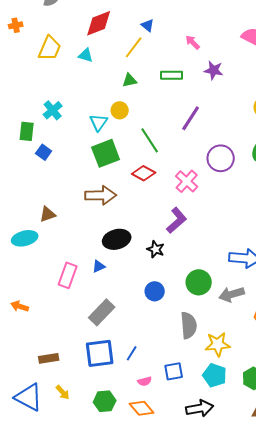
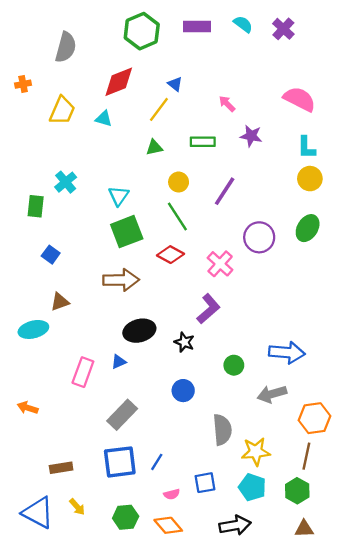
yellow circle: (120, 110) -> (179, 182), moved
blue square: (44, 152) -> (51, 255), moved
green circle: (199, 282) -> (234, 365), moved, size x0.7

